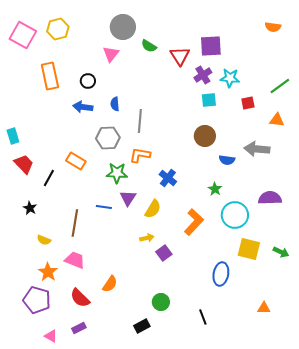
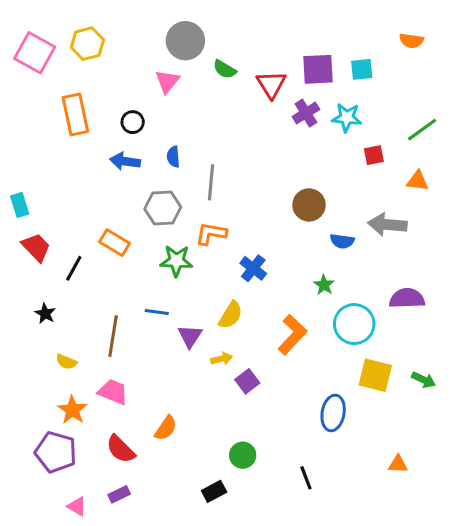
cyan square: (209, 100) -> (362, 69), moved
purple triangle: (128, 198) -> (190, 336), moved

